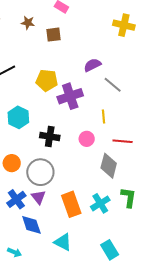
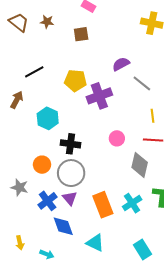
brown star: (28, 23) -> (47, 22), moved
yellow line: (103, 116) -> (152, 116), moved
black cross: (50, 136) -> (70, 144), moved

